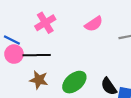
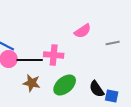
pink cross: (45, 23) -> (54, 55), moved, turned 36

